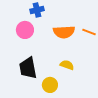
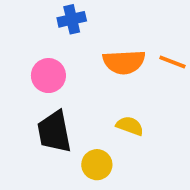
pink circle: (25, 30) -> (48, 76), moved

